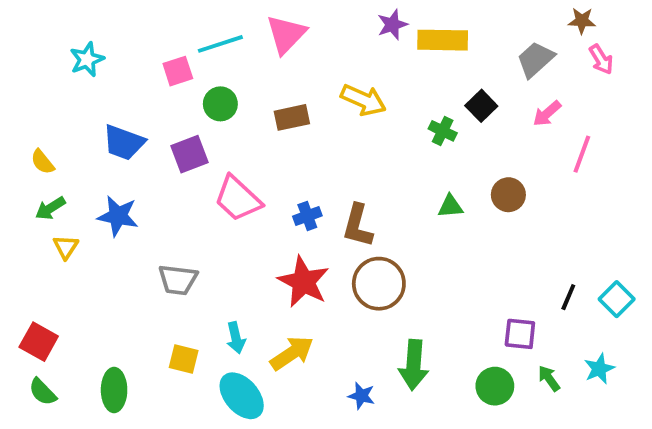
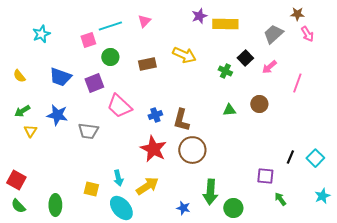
pink triangle: (286, 34) -> (144, 21), size x0.6
pink arrow: (547, 114) -> (269, 67), moved
yellow semicircle: (43, 162) -> (19, 76), moved
gray trapezoid: (178, 280) -> (88, 131), moved
cyan star: (599, 369) -> (322, 196), moved
green circle: (495, 386) -> (233, 208), moved

